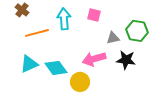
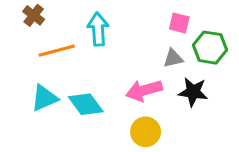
pink square: (94, 15) -> (179, 23), moved
yellow circle: (80, 82) -> (146, 132), moved

